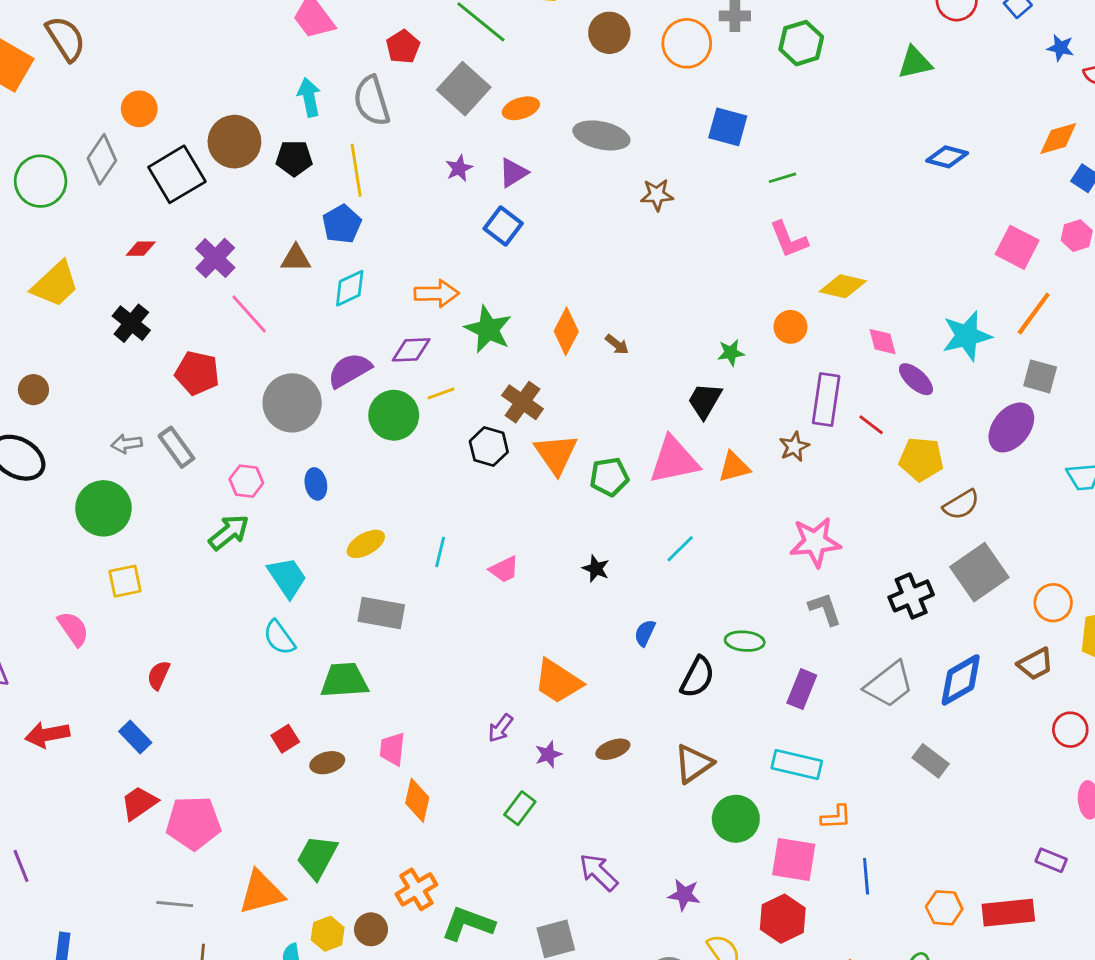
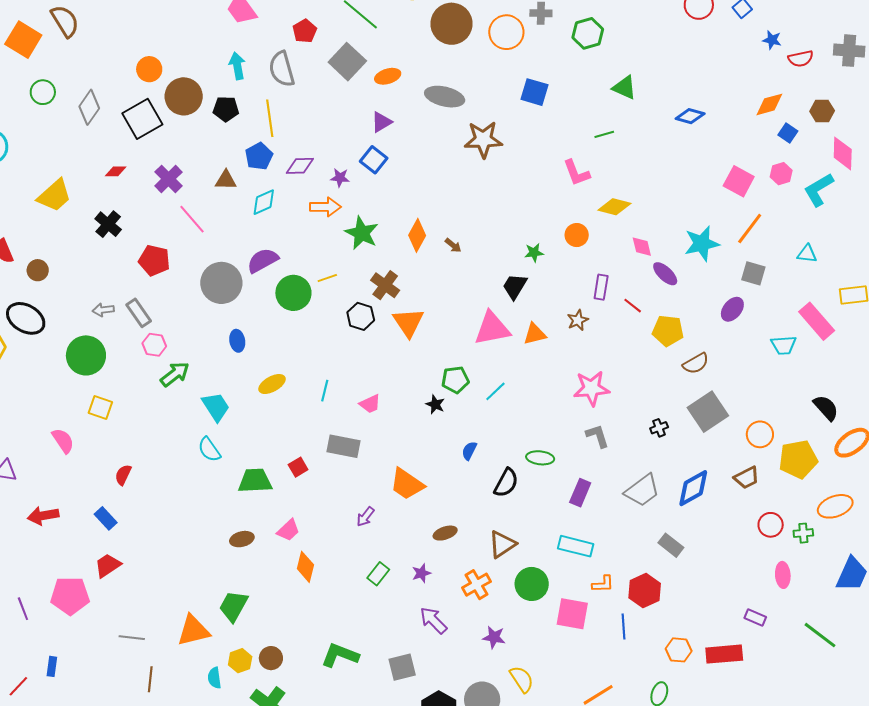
brown circle: (609, 33) -> (451, 24), size x1.4
green triangle: (915, 63) -> (624, 87), moved, turned 36
orange circle: (139, 109) -> (149, 69), moved
purple star: (459, 168) -> (340, 178), moved, turned 30
green line: (782, 178) -> (604, 134), moved
green circle: (41, 181) -> (43, 92), moved, size x0.7
brown star: (657, 195) -> (483, 139), size x1.6
purple diamond: (411, 350) -> (300, 166), moved
purple rectangle: (826, 400) -> (601, 287), size x0.7
purple ellipse: (1011, 427) -> (732, 309), size x0.7
green pentagon: (609, 477) -> (455, 380), moved
pink hexagon: (246, 481) -> (154, 345), moved
yellow square: (125, 581) -> (100, 407), turned 30
black cross: (911, 596) -> (659, 428), size x0.6
gray rectangle: (381, 613) -> (343, 446), moved
red square: (285, 739) -> (298, 467), moved
pink trapezoid: (392, 749) -> (288, 530), turned -140
purple star: (548, 754) -> (421, 573), moved
pink pentagon: (193, 823) -> (70, 596), moved
orange cross: (416, 889) -> (477, 585), moved
red hexagon: (783, 919) -> (645, 591), moved

